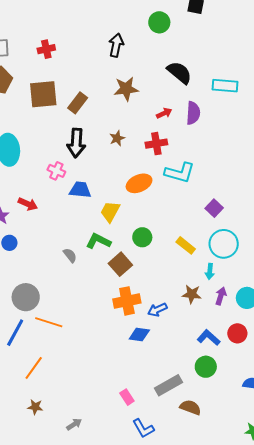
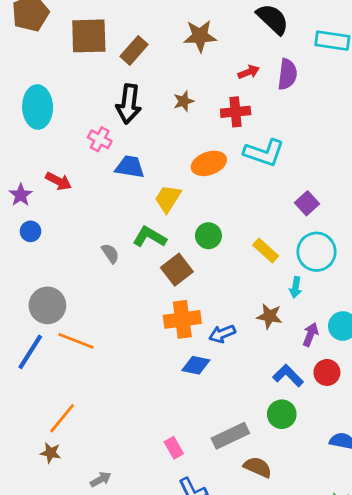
purple arrow: (221, 296) -> (310, 335), moved
orange line: (34, 368) -> (62, 418), moved

